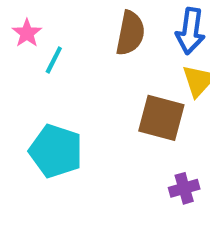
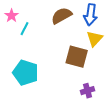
brown semicircle: (130, 33) -> (62, 16), turned -130

